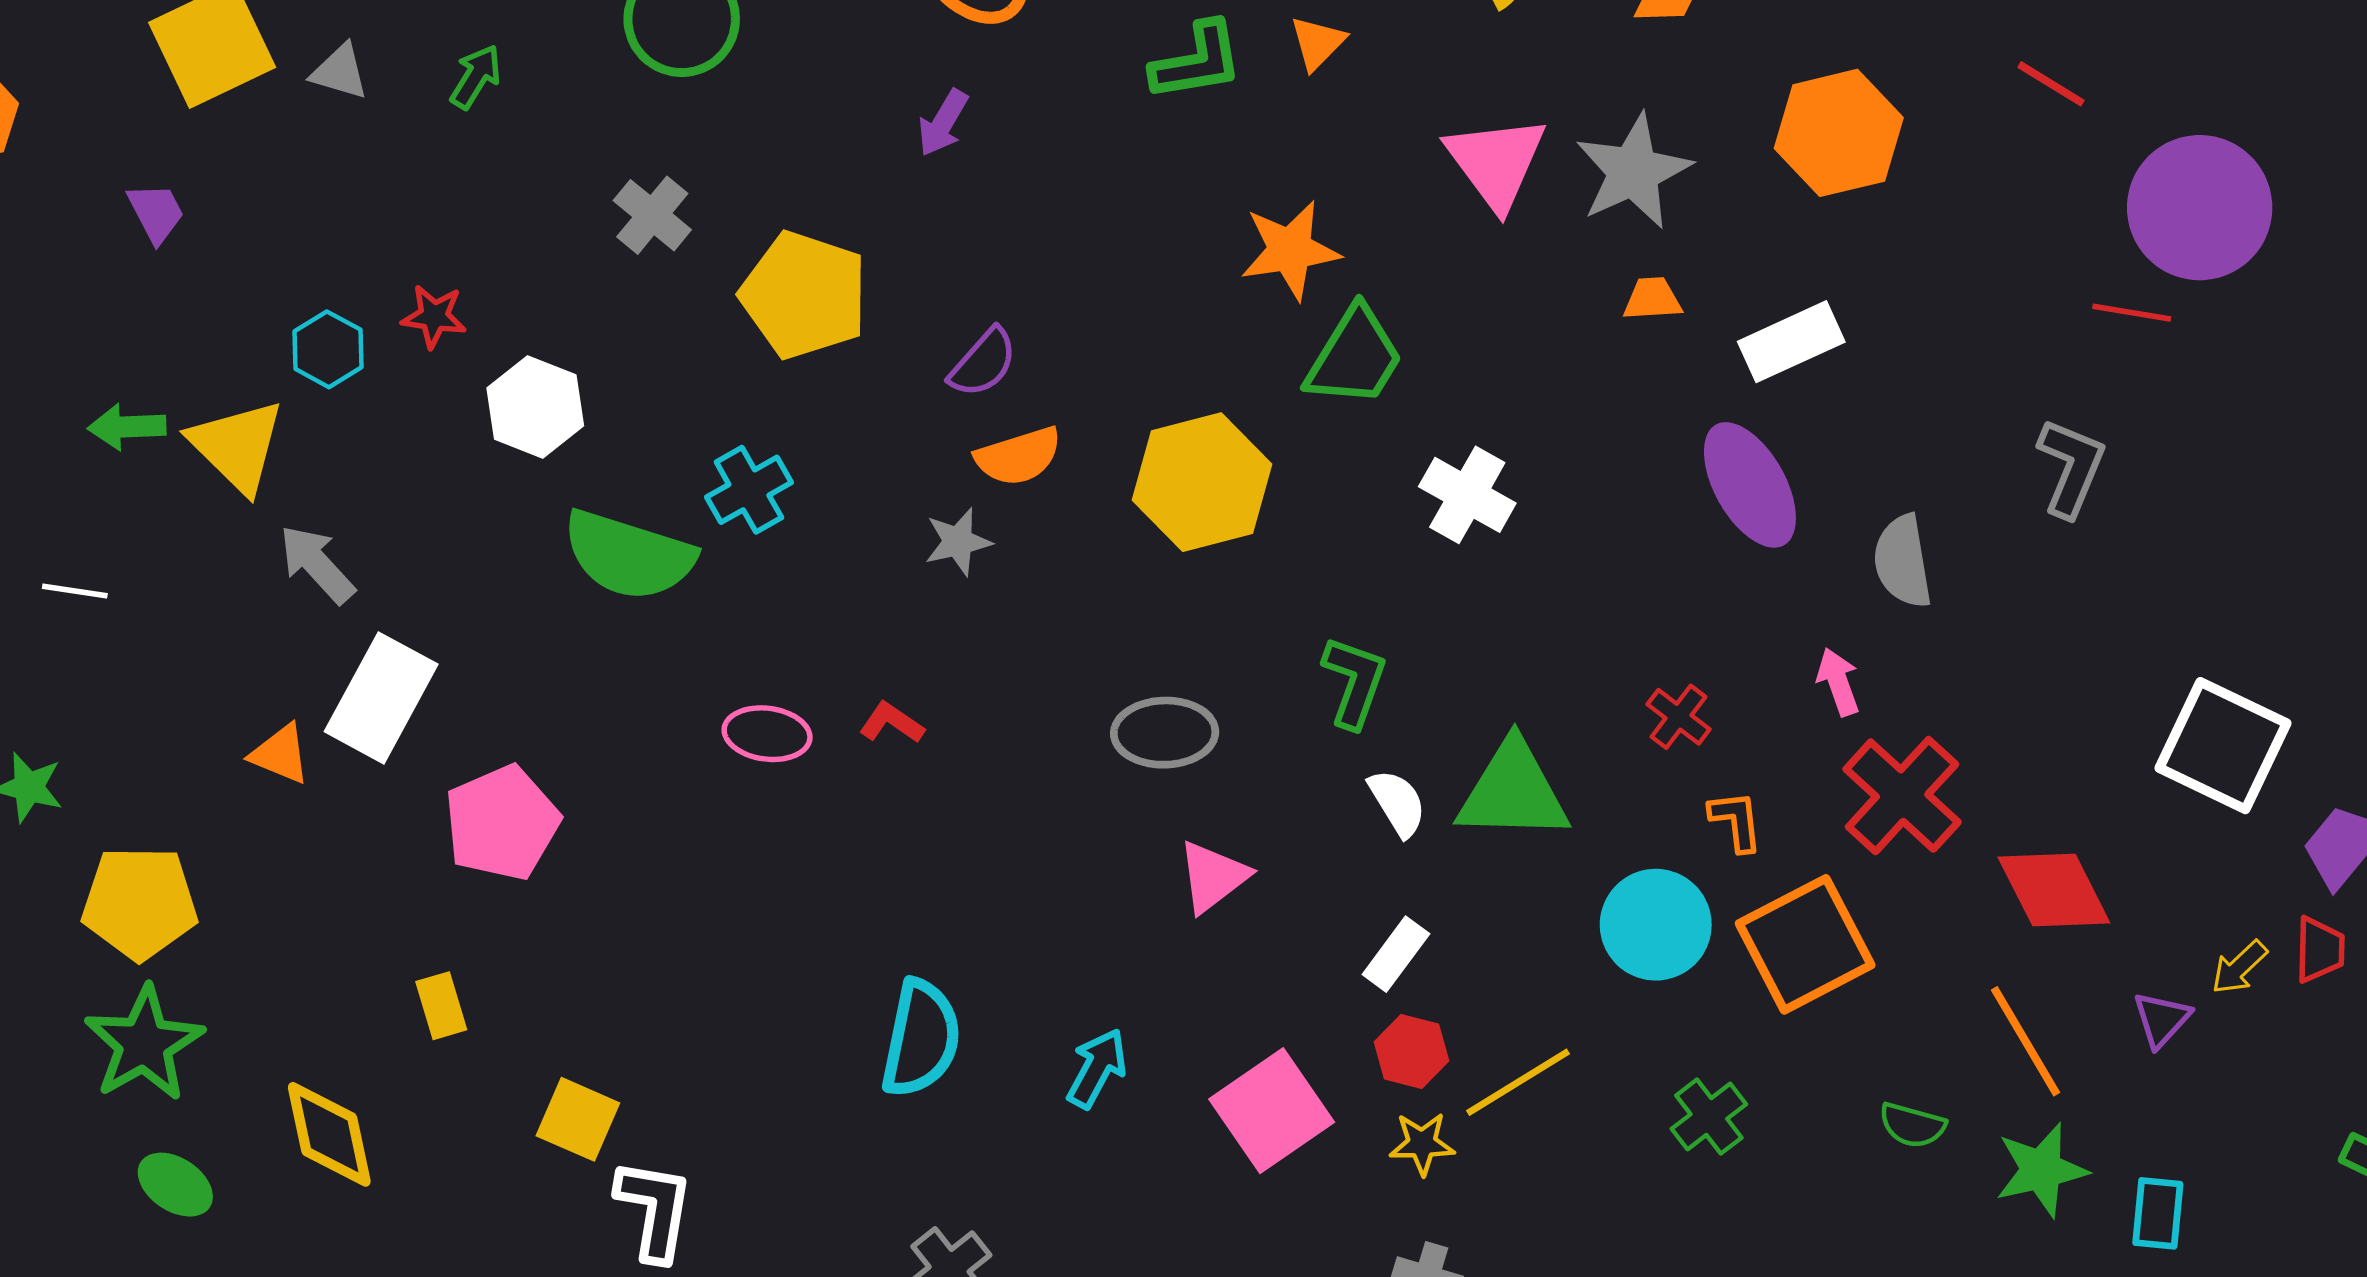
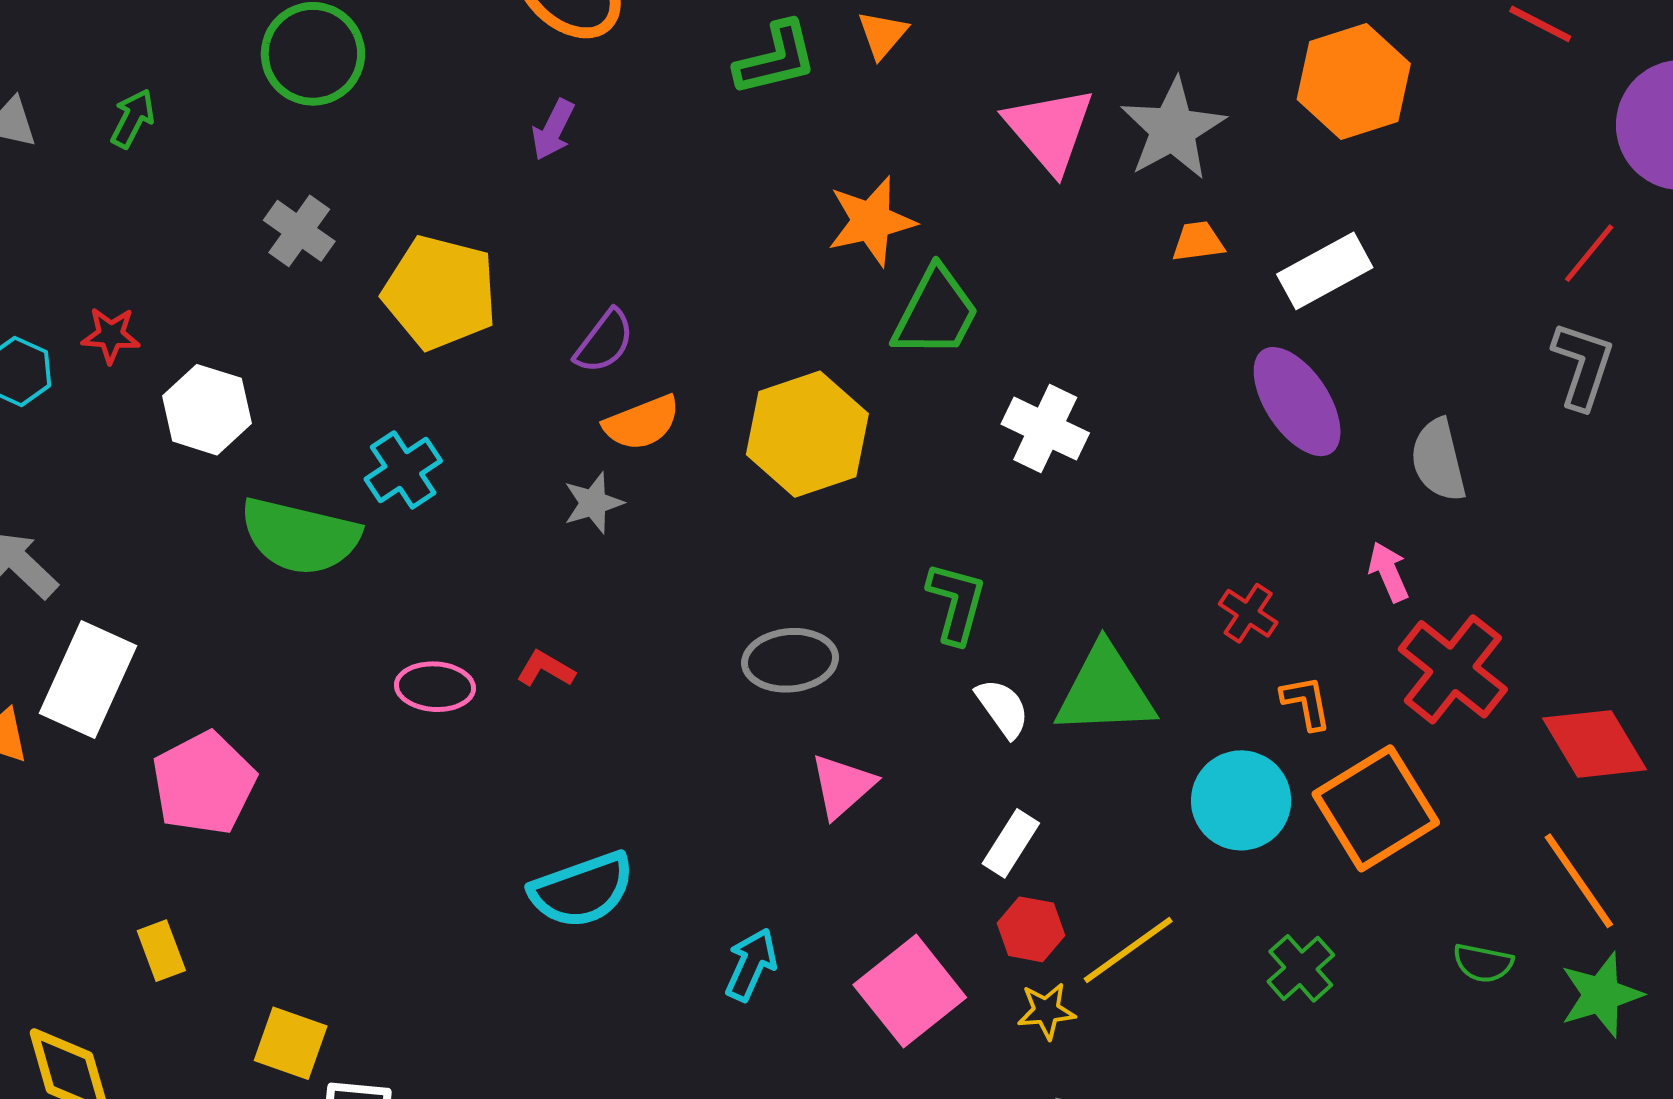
red line: (2132, 313) -> (1589, 253), moved, turned -56
cyan semicircle: (921, 1039) -> (582, 890), moved, turned 63

